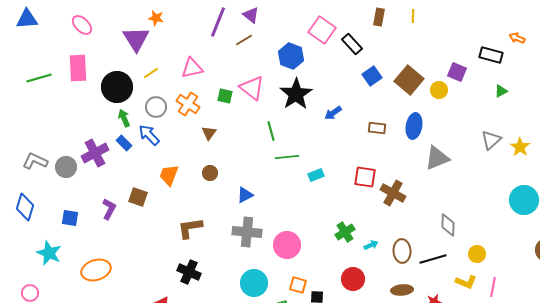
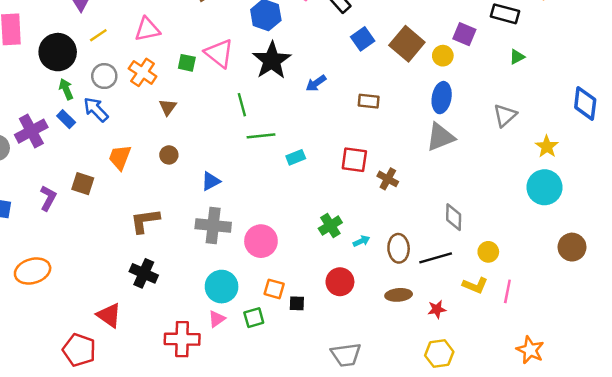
blue ellipse: (414, 126) -> (442, 98), moved
yellow star: (520, 147) -> (547, 147), moved
brown cross: (393, 193) -> (388, 179), size x0.7

